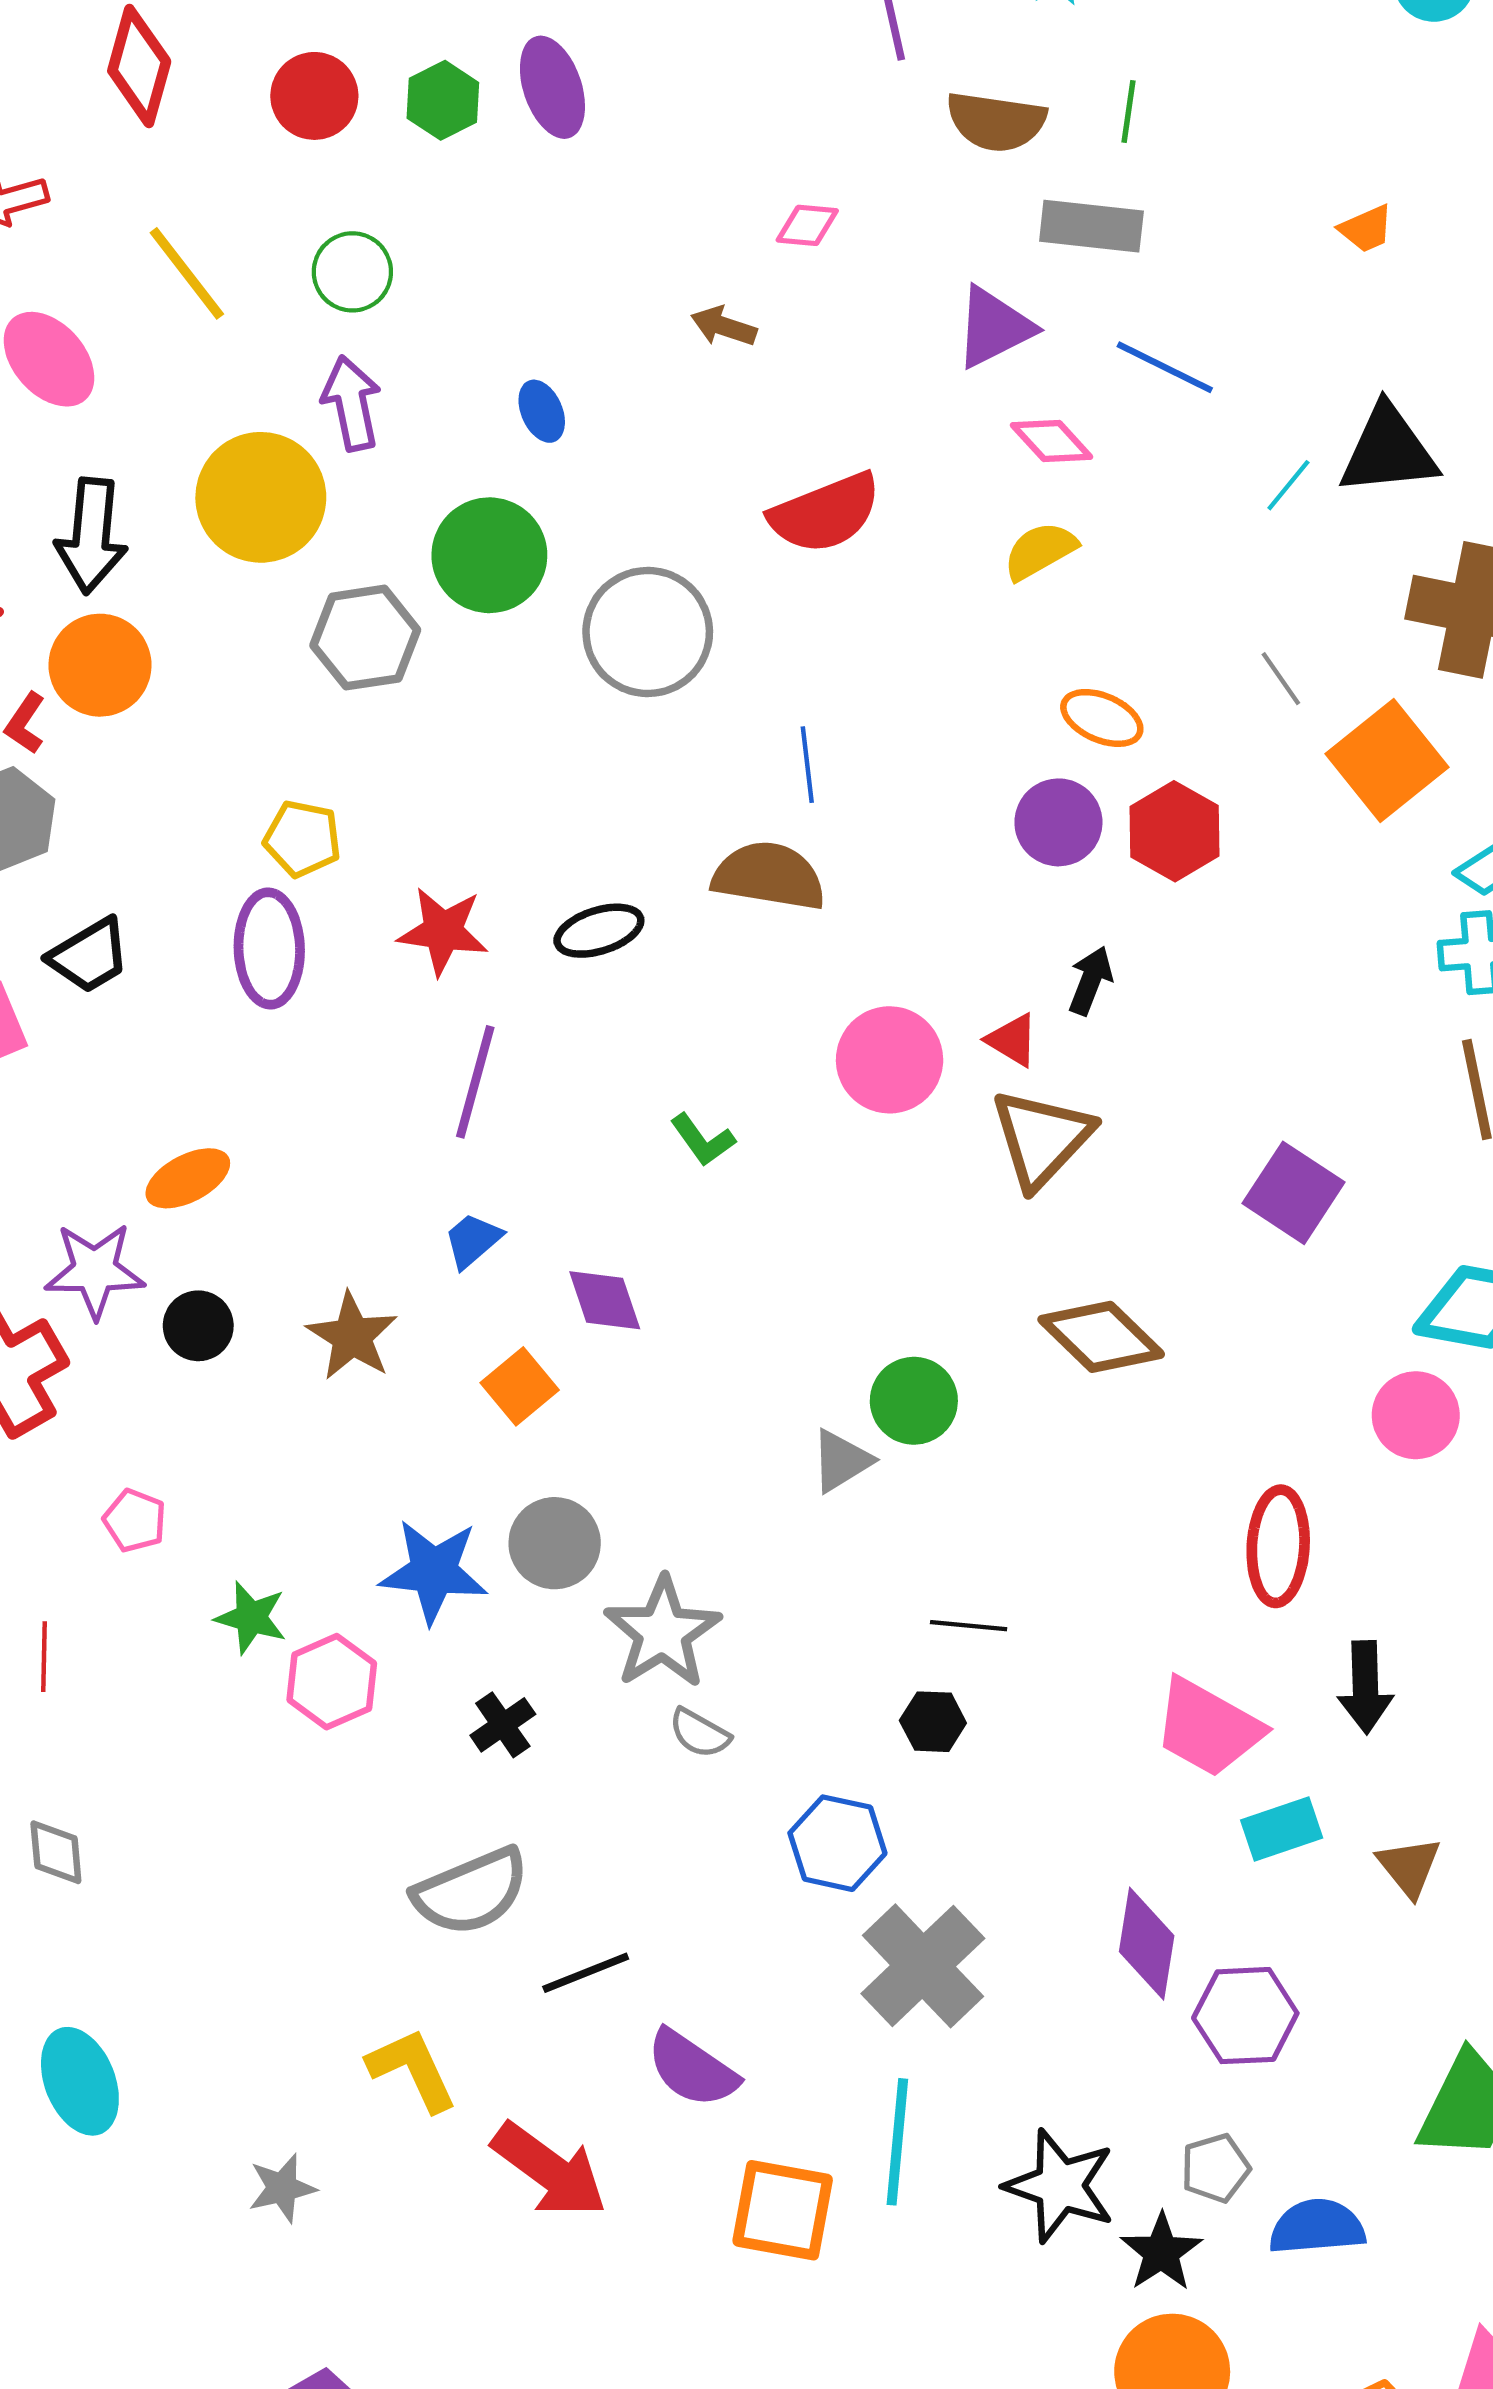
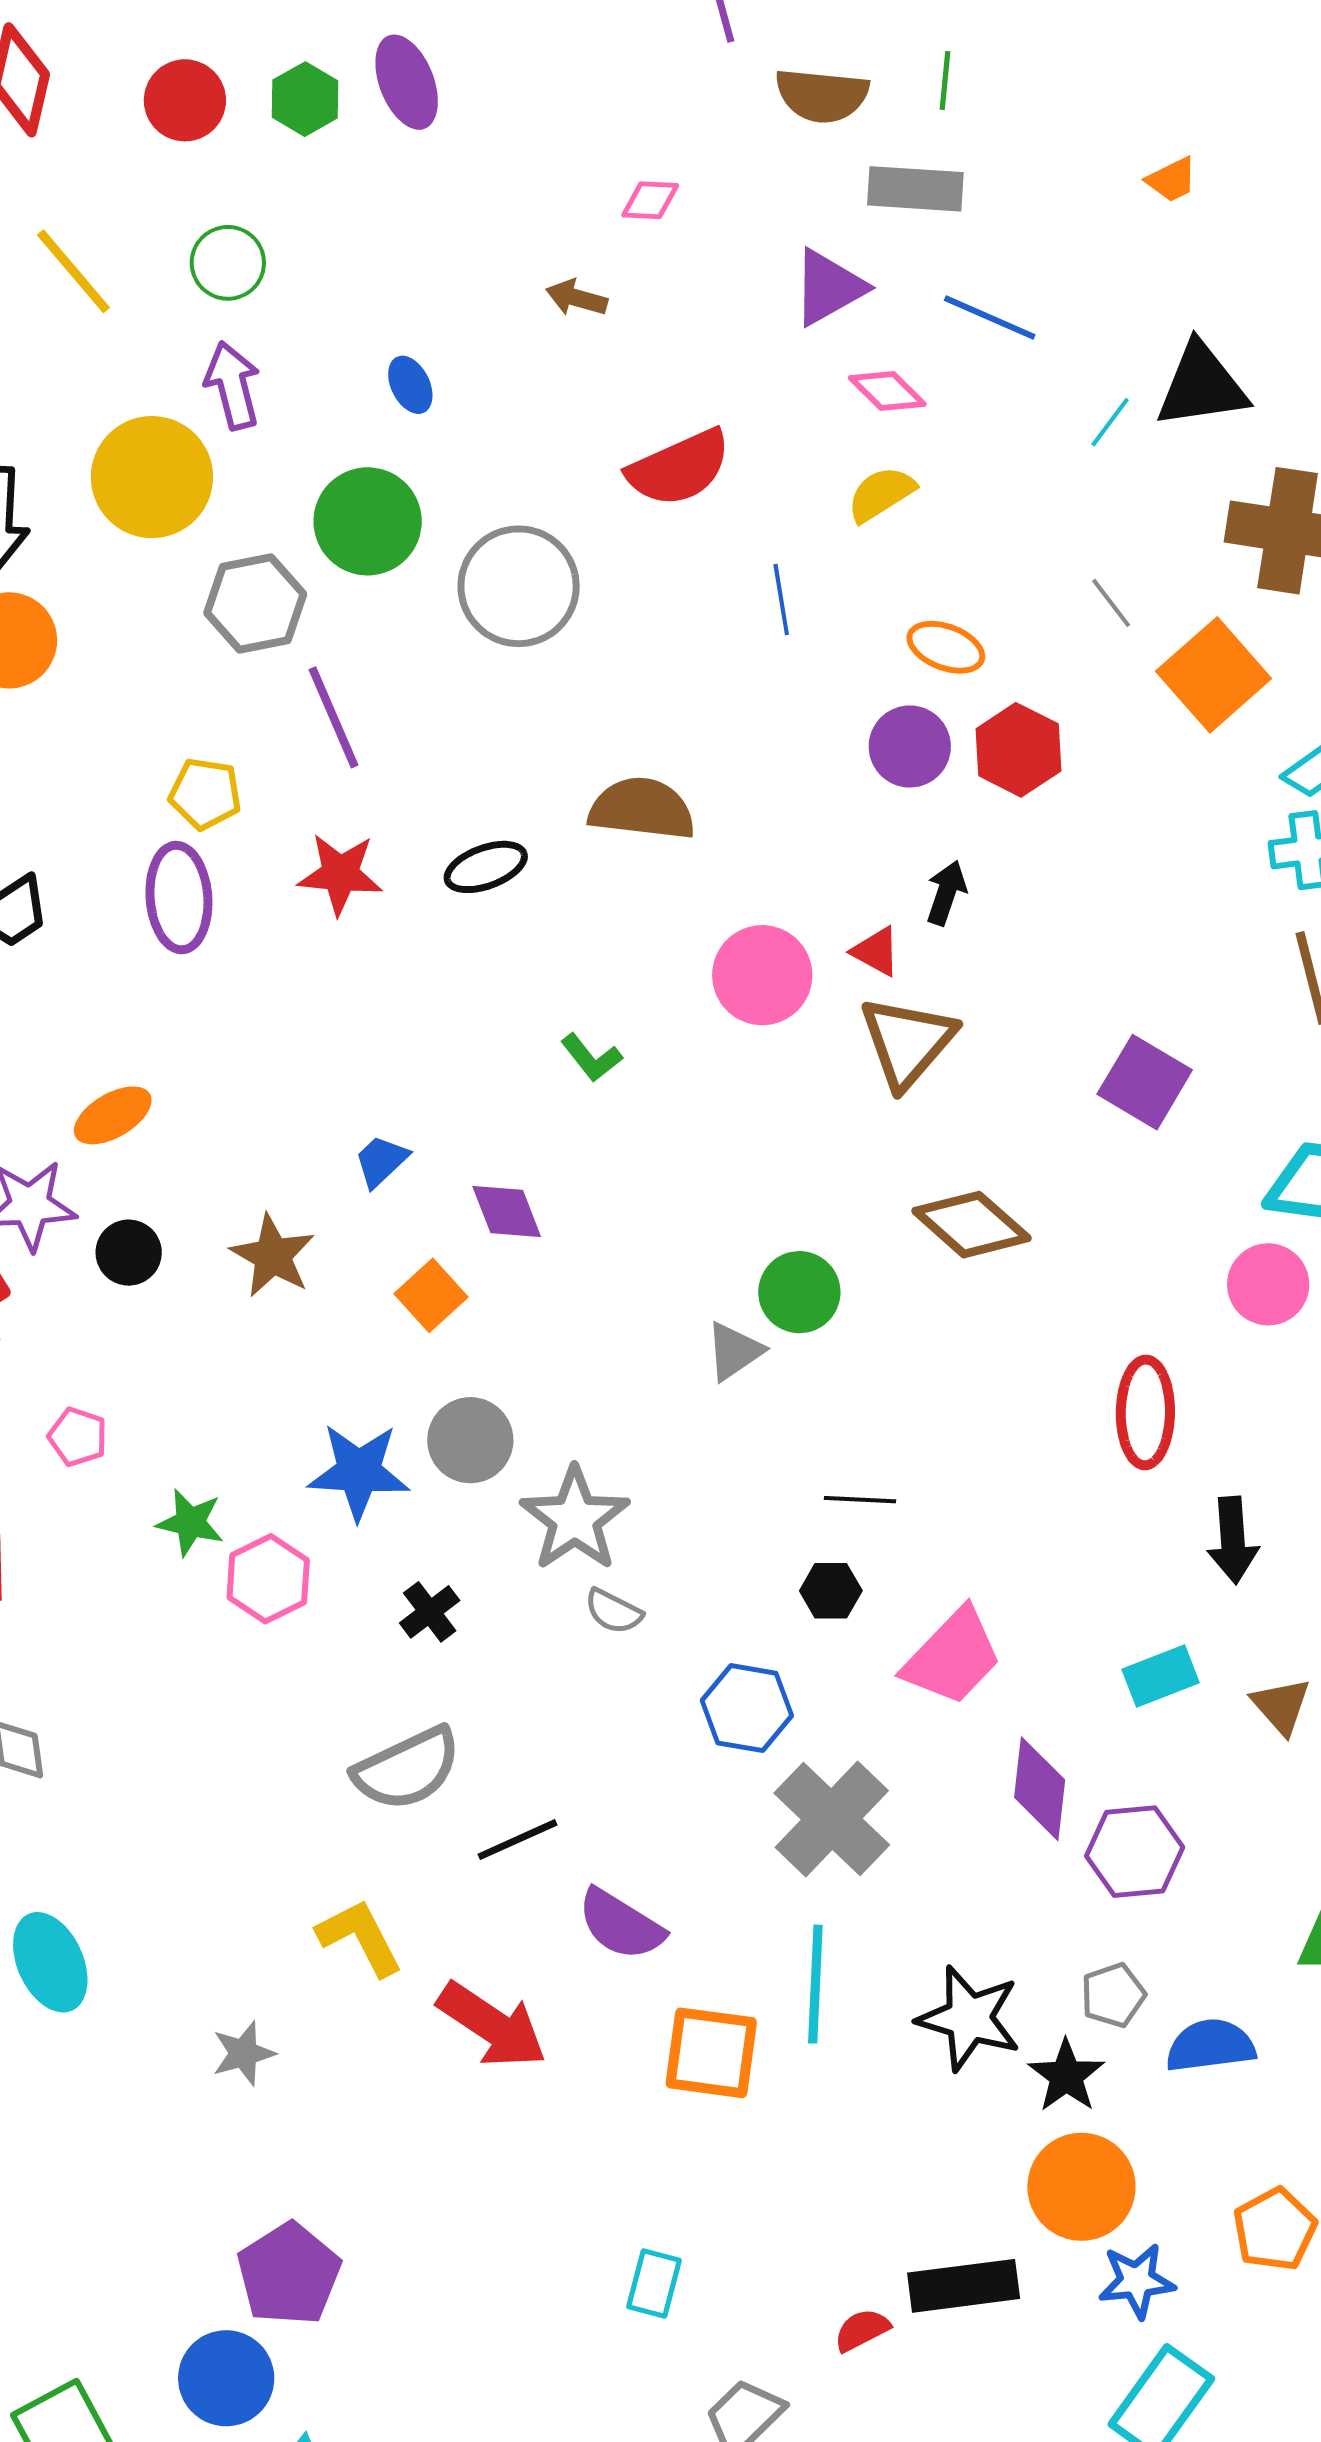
blue line: (807, 765) -> (781, 600), moved
purple line: (475, 1082) -> (334, 717), moved, turned -36
pink trapezoid: (1208, 1728) -> (953, 1657), moved, turned -73

